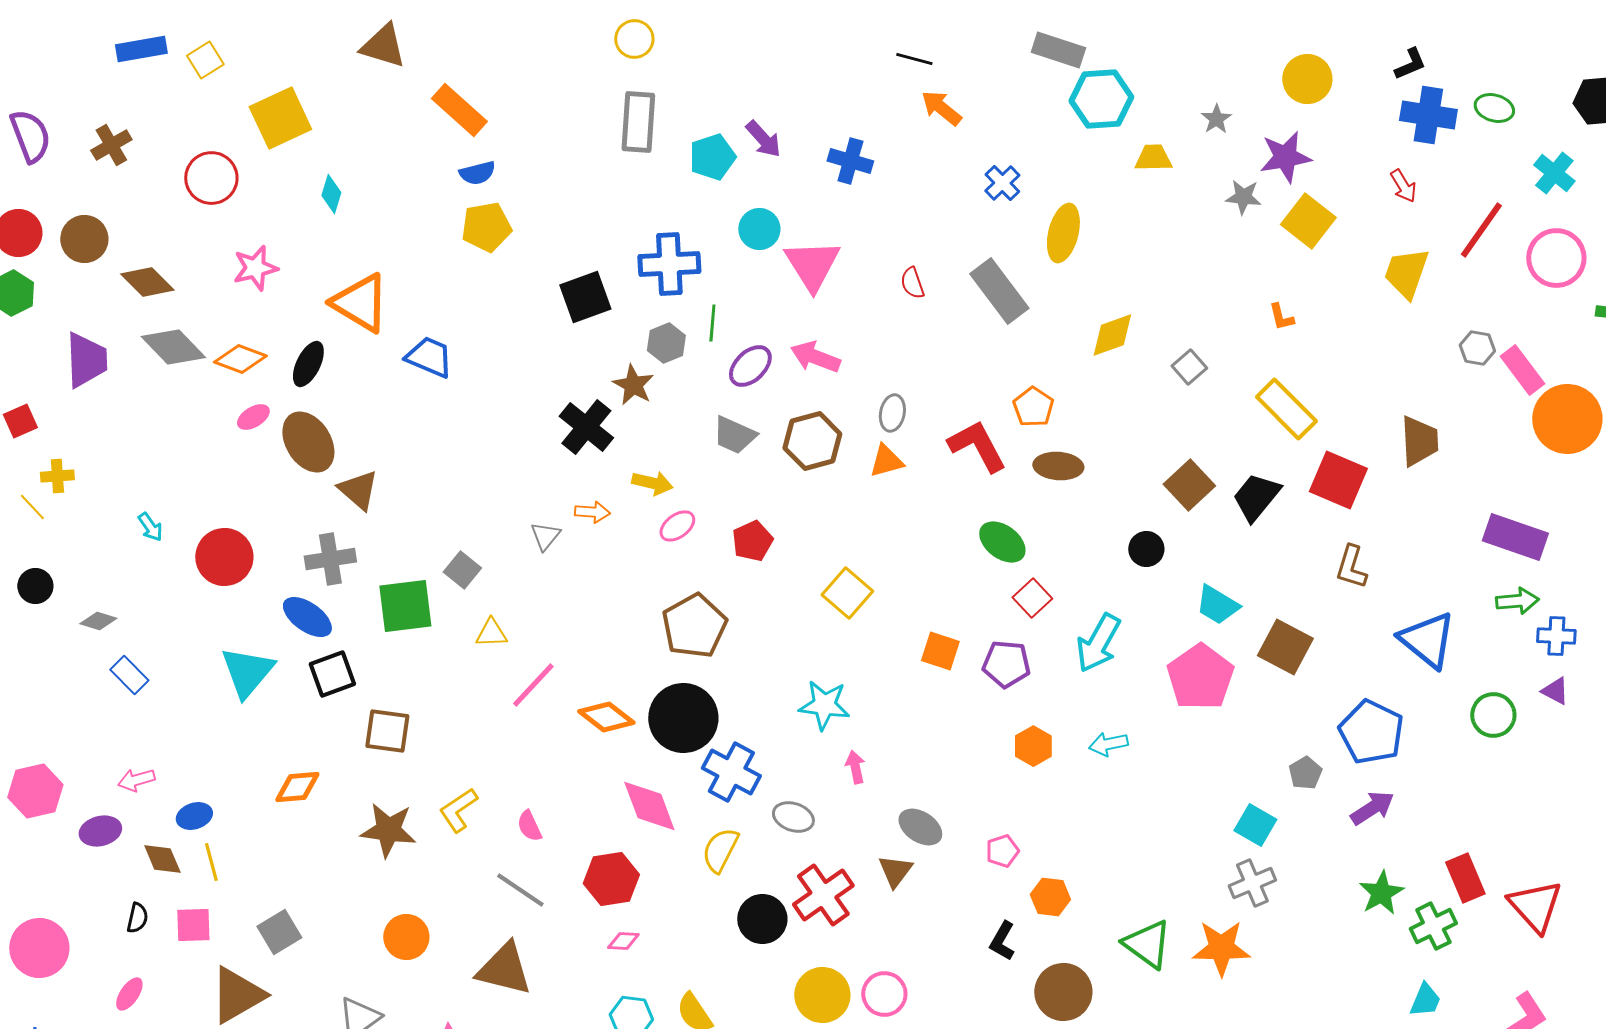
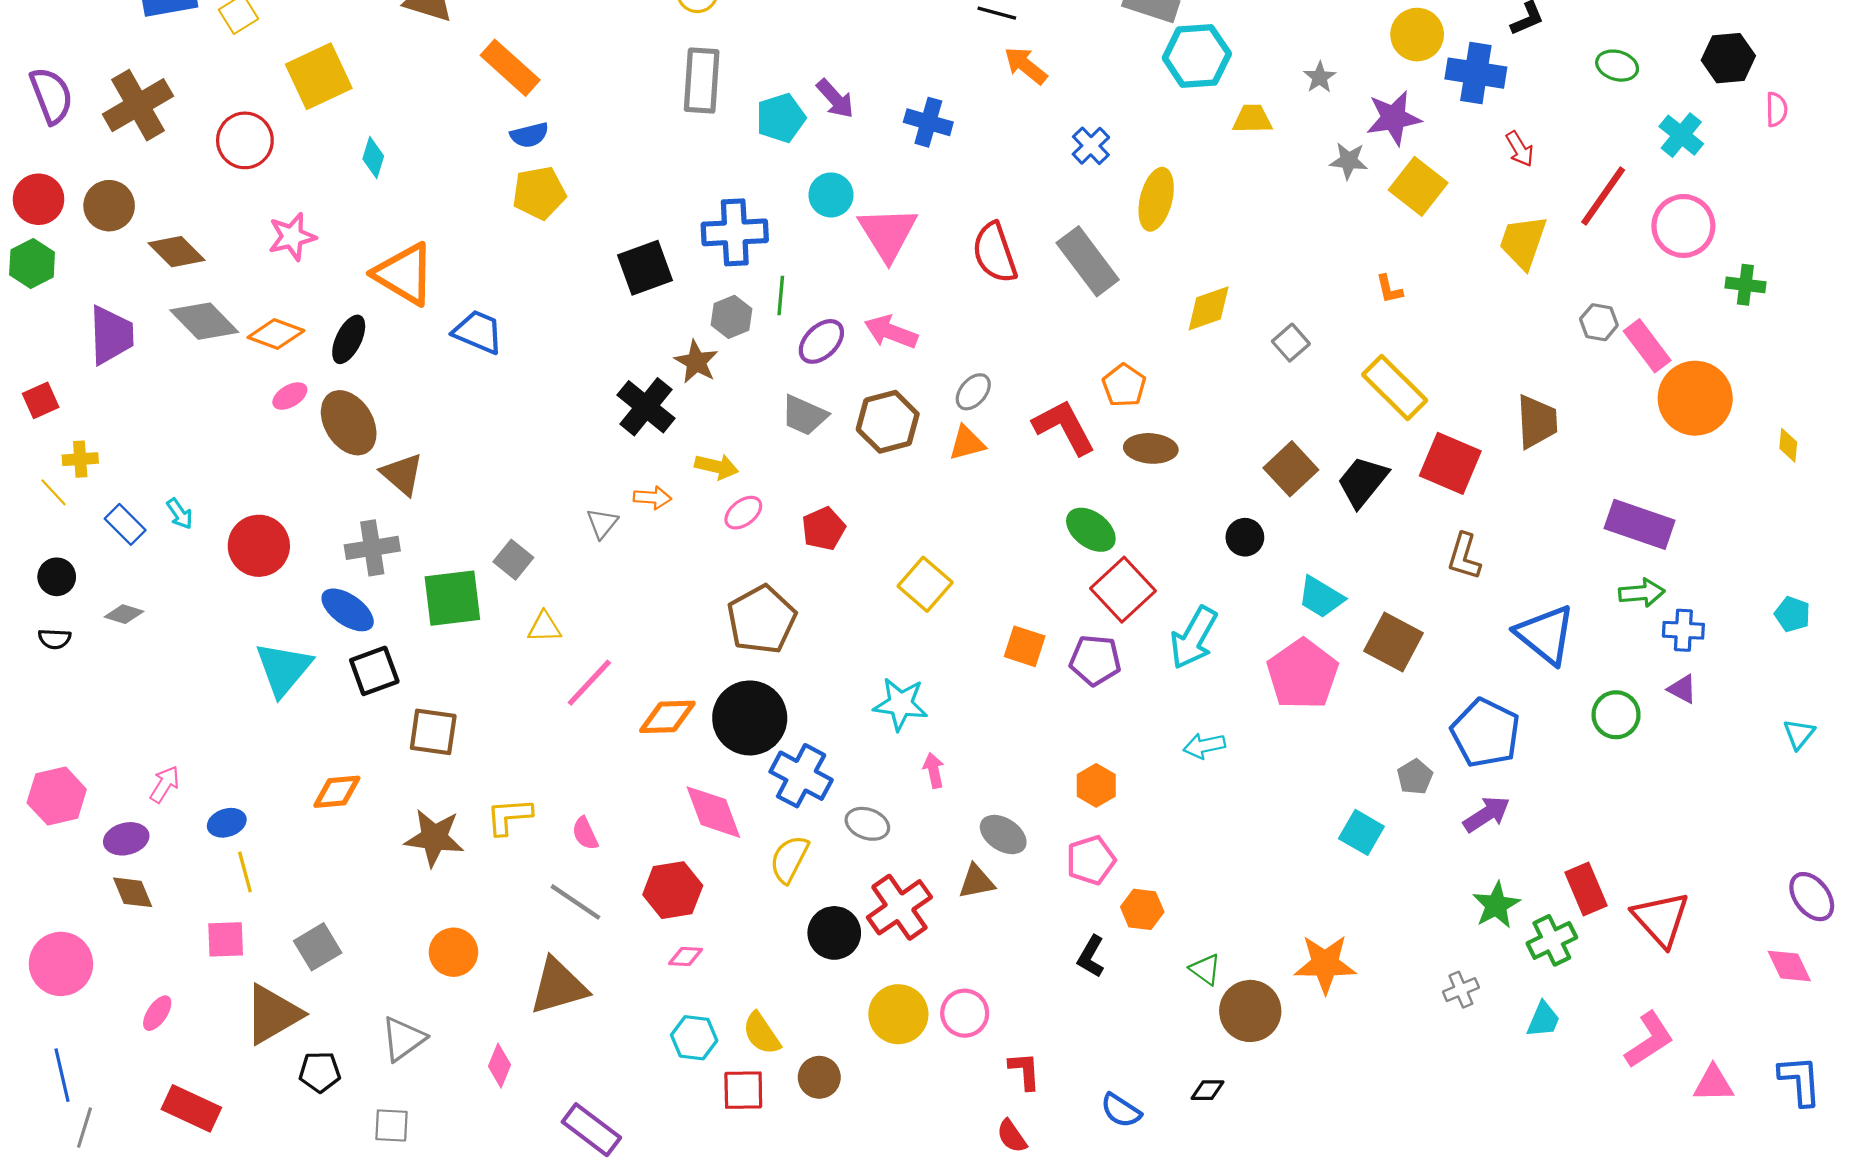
blue cross: (1428, 115) -> (1476, 73), moved
brown cross: (111, 145) -> (138, 105), size x1.6
red semicircle: (912, 283) -> (995, 253), size x1.8
gray ellipse: (892, 413) -> (973, 392), turned 30
red square: (1032, 598) -> (1123, 590), size x1.5
blue rectangle: (129, 675) -> (125, 524), moved
orange diamond: (606, 717) -> (667, 717), turned -40
orange hexagon: (1033, 746) -> (1096, 785), moved
pink arrow: (136, 780) -> (165, 784), turned 138
yellow L-shape: (458, 810) -> (509, 816), turned 30
pink pentagon: (1002, 851) -> (1091, 860), size x1.4
brown diamond: (162, 859) -> (133, 892), moved
brown triangle: (895, 871) -> (976, 882), turned 42
gray cross: (1252, 883) -> (1461, 990), moved, size x0.7
black semicircle: (137, 918) -> (55, 639), moved, turned 80
green triangle: (1147, 944) -> (1205, 969), moved, size x0.6
brown triangle: (504, 969) -> (558, 986), turned -30
brown circle: (1063, 992) -> (1250, 1011), moved

